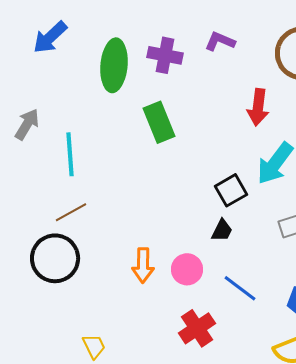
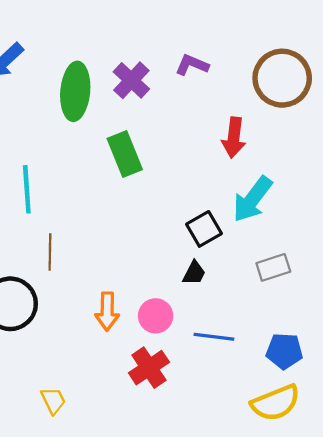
purple cross: (165, 55) -> (131, 80), turned 32
brown line: (71, 212) -> (50, 252), moved, turned -60
blue line: (240, 288) -> (214, 337), turned -30
red cross: (197, 328) -> (149, 368), moved

